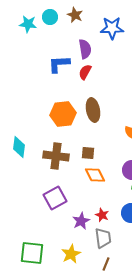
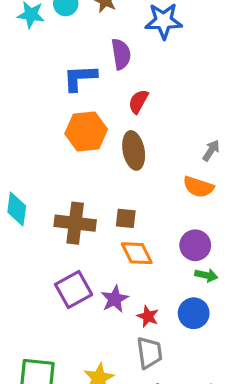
red semicircle: (85, 72) -> (138, 102), moved
orange hexagon: (63, 114) -> (86, 132), moved
purple star: (81, 221) -> (115, 299), moved

